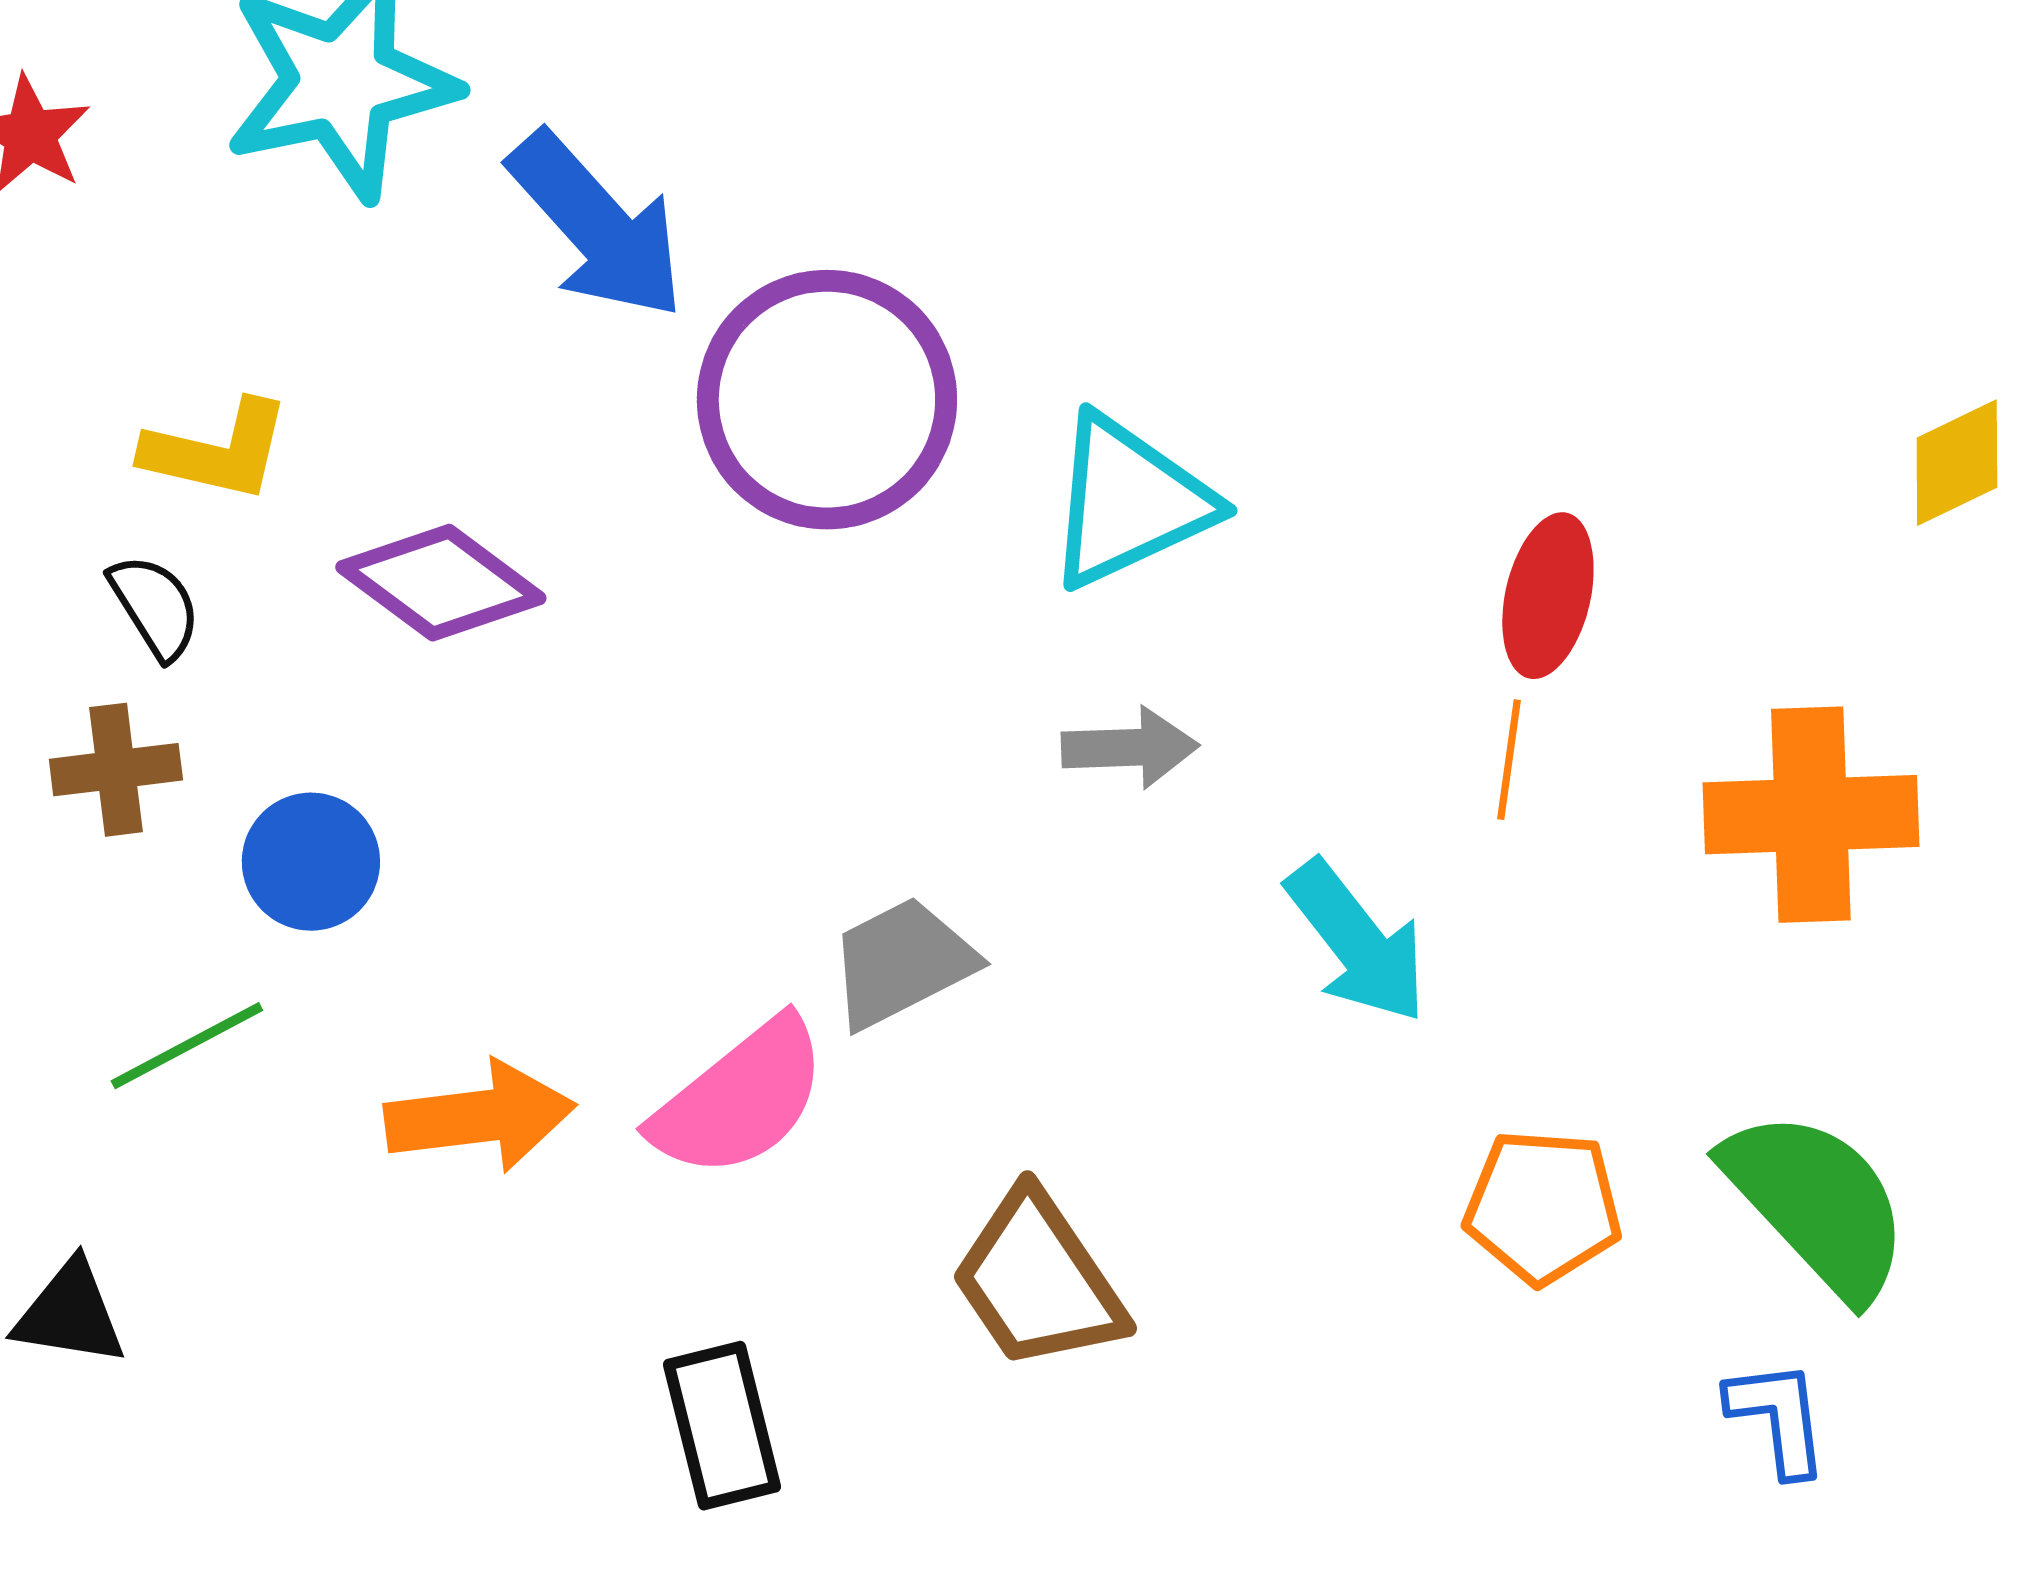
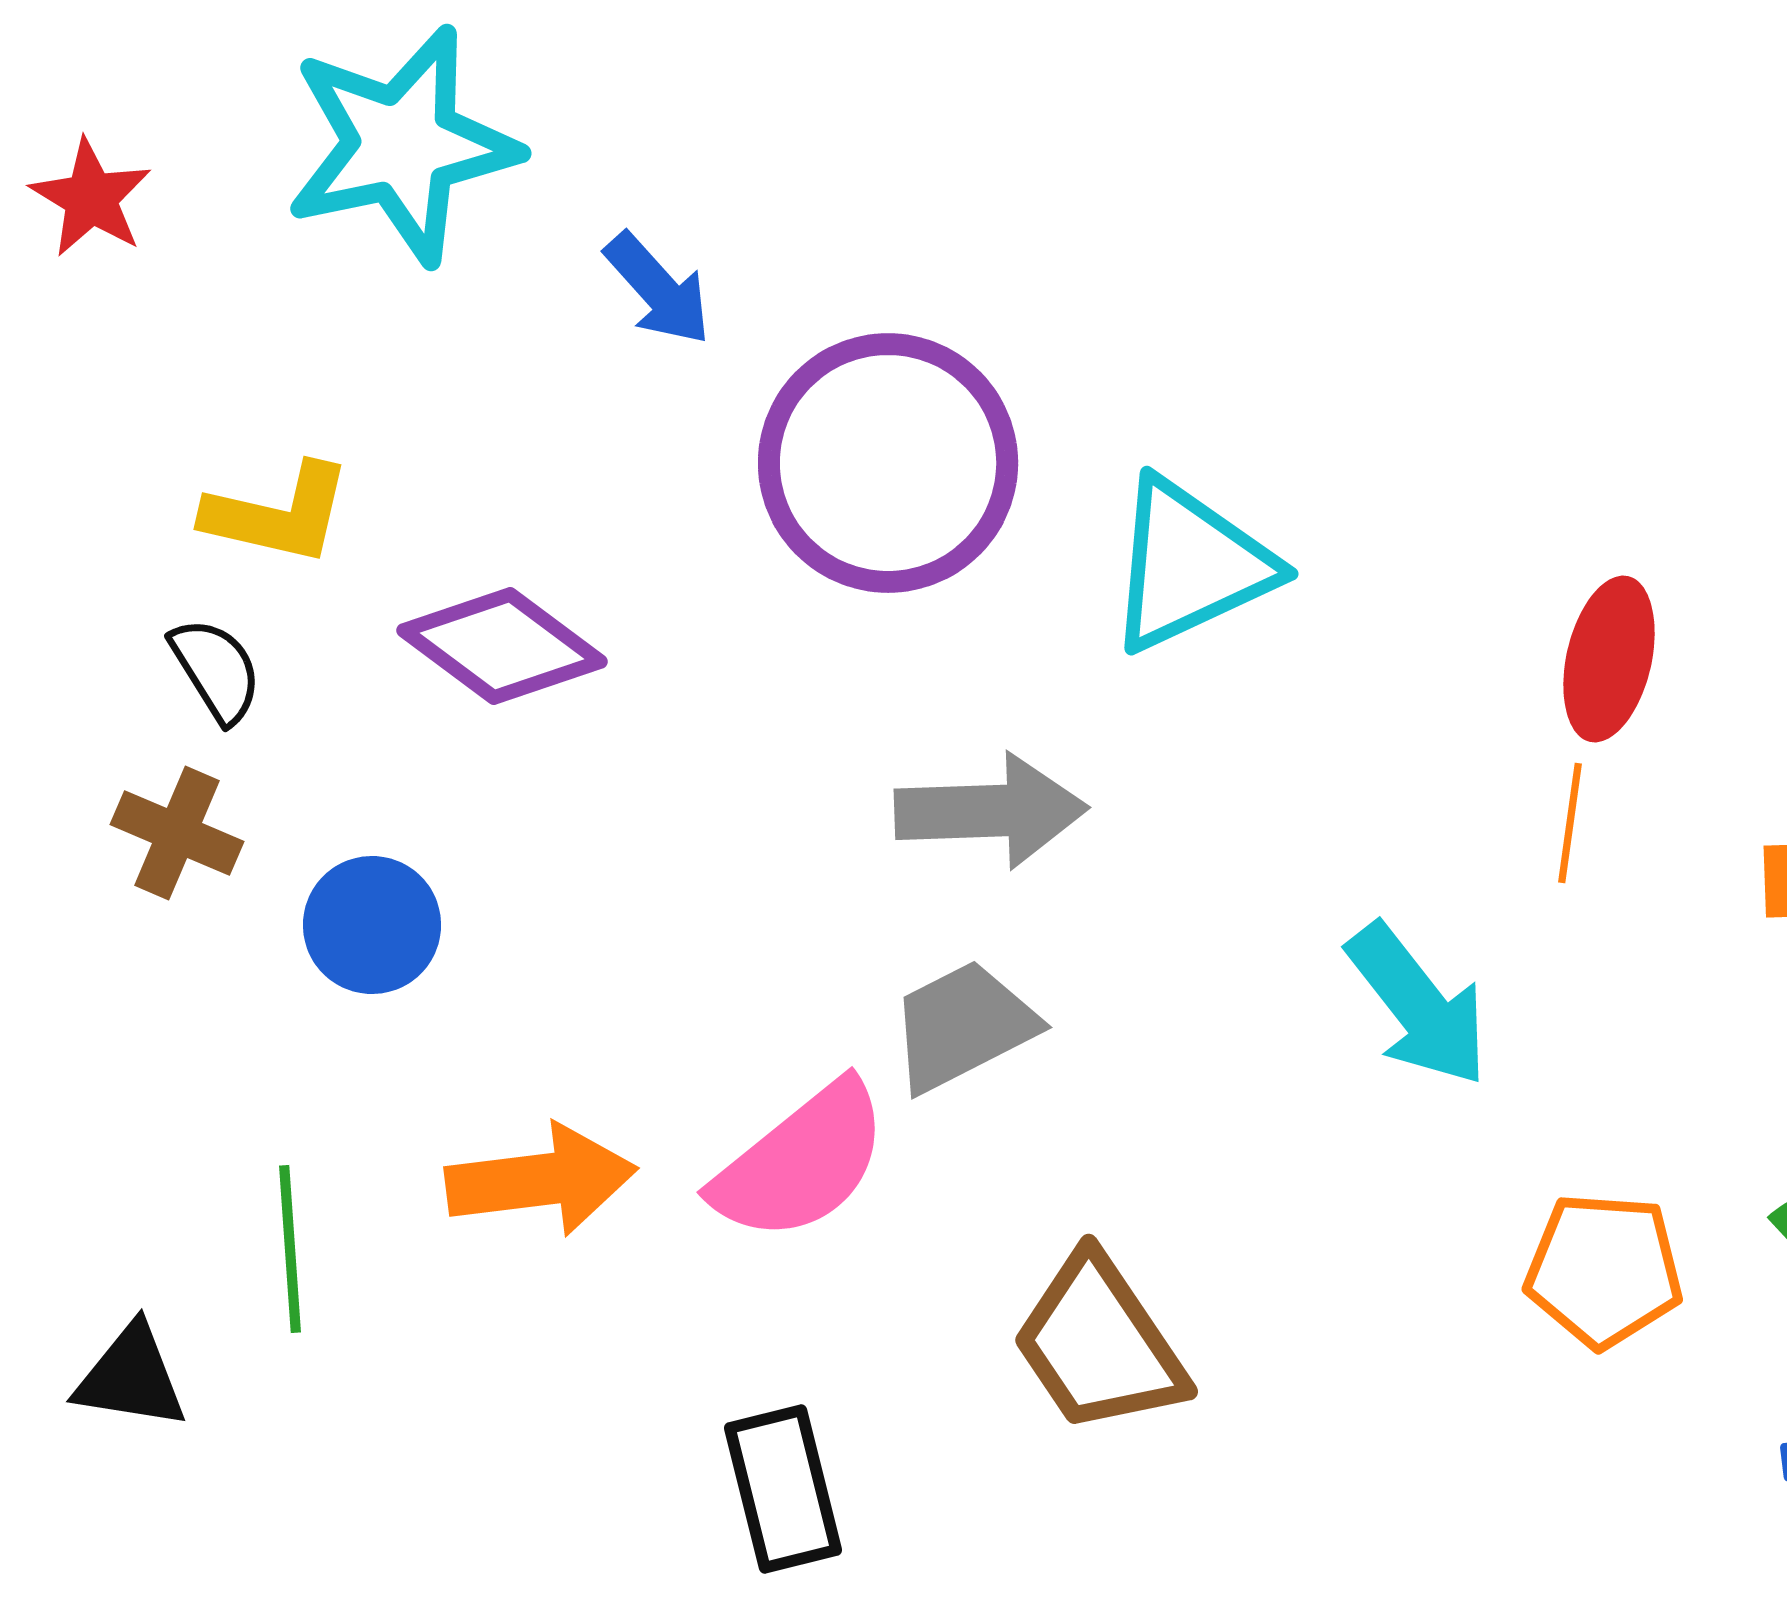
blue arrow: (597, 226) -> (658, 289), size x0.6
gray arrow: (1130, 748) -> (991, 811), moved, size x1.4
brown cross: (116, 770) -> (177, 833), turned 30
green line: (187, 1046) -> (290, 1249), moved, turned -66

